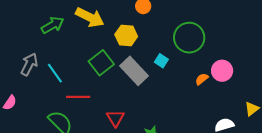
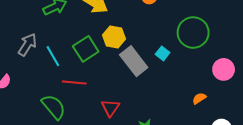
yellow hexagon: (126, 36) -> (114, 37), moved
green square: (101, 63) -> (86, 49), moved
orange semicircle: (202, 79) -> (199, 98), moved

